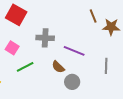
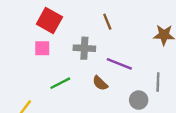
brown line: (93, 16) -> (107, 22), moved
pink square: (12, 48) -> (42, 48), moved, turned -32
gray circle: (72, 82) -> (139, 100), moved

